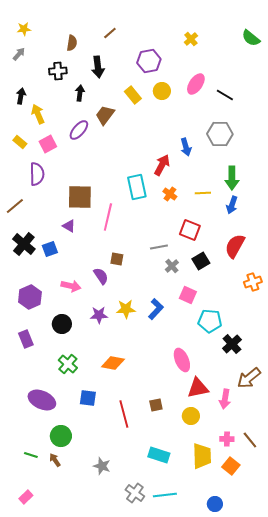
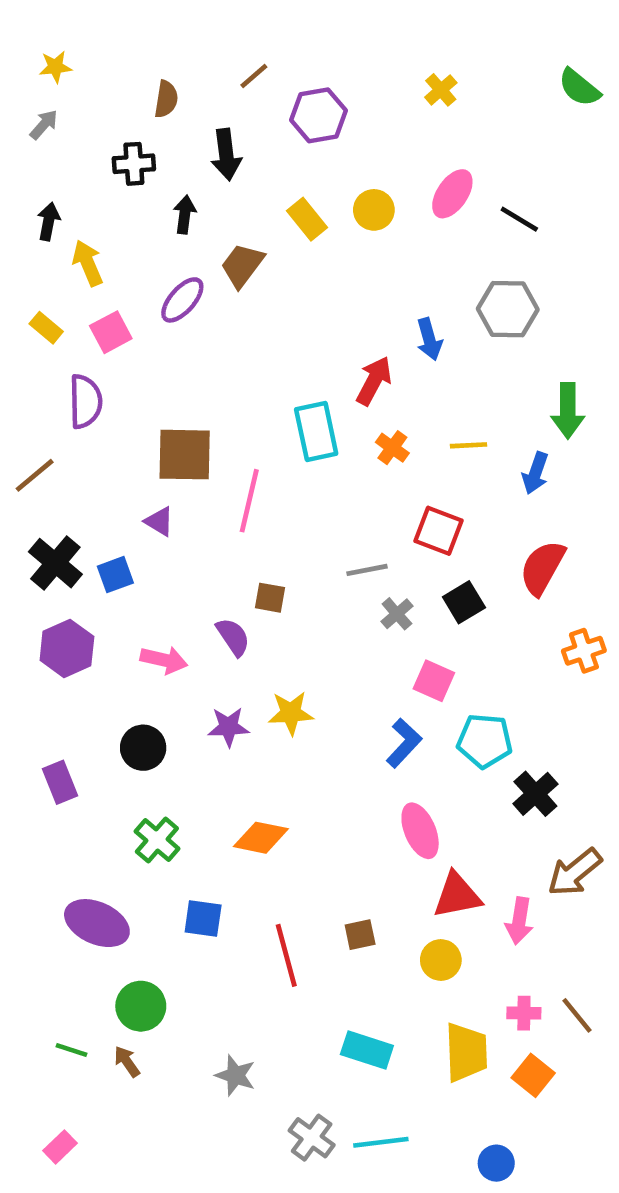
purple hexagon: (149, 61) -> (319, 115), moved
green arrow: (232, 178) -> (568, 411), moved
purple hexagon: (30, 297) -> (67, 648), moved
blue L-shape: (156, 309) -> (404, 743), moved

